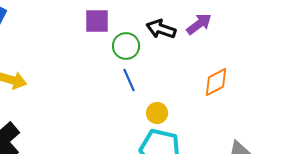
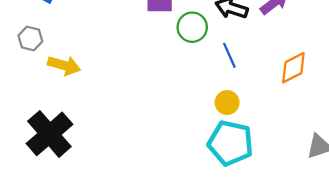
blue line: (129, 80) -> (229, 55), moved

